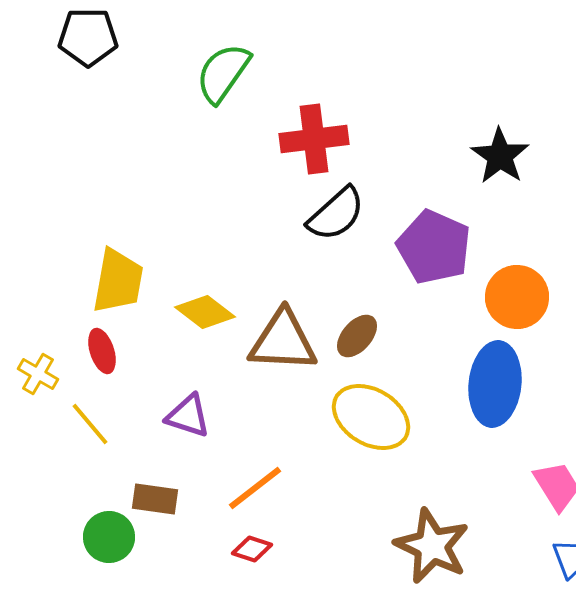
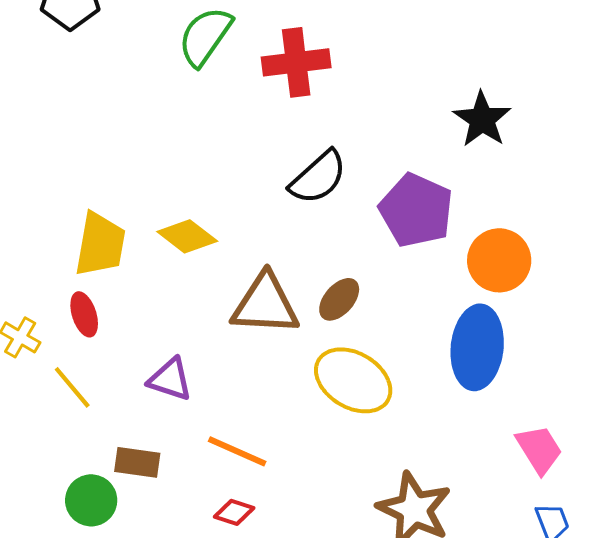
red cross: (314, 139) -> (296, 62), moved
yellow diamond: (205, 312) -> (187, 236), moved
orange line: (255, 488) -> (237, 451), turned 62

